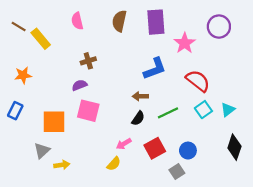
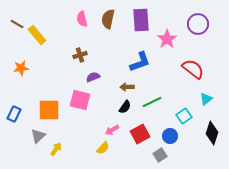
pink semicircle: (77, 21) -> (82, 19), moved
red semicircle: (198, 81) -> (193, 69), moved
purple semicircle: (79, 85) -> (93, 77), moved
cyan square: (203, 110) -> (184, 116), moved
blue rectangle: (15, 111) -> (14, 114), moved
yellow arrow: (62, 165) -> (56, 149), turned -48

